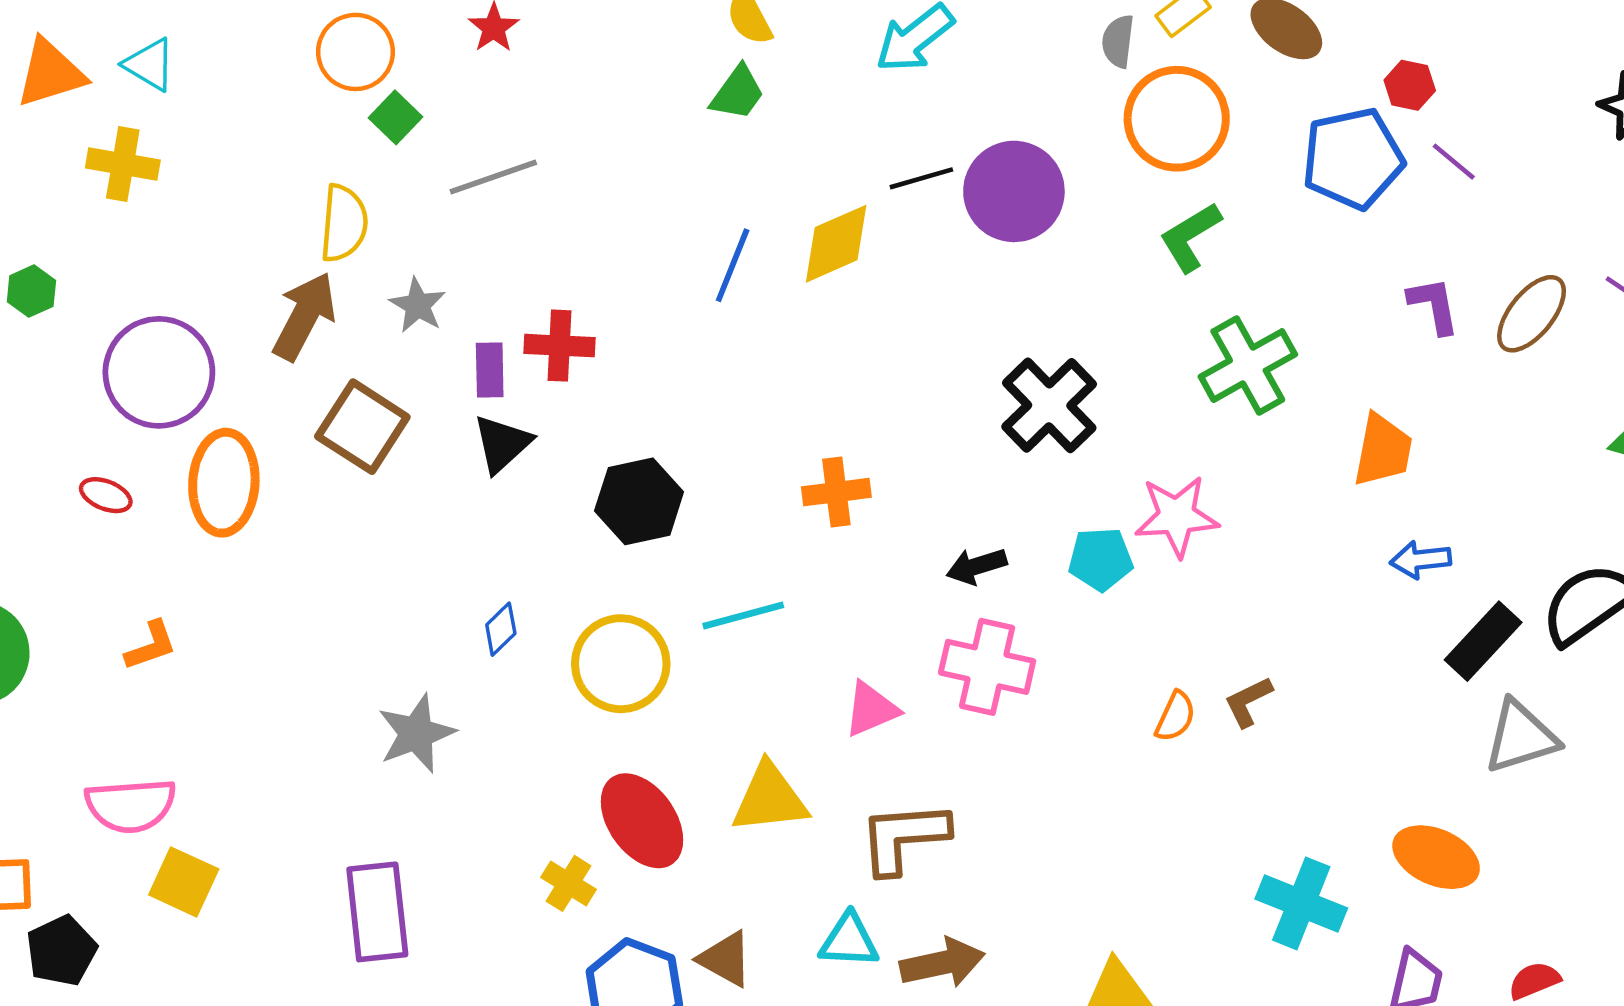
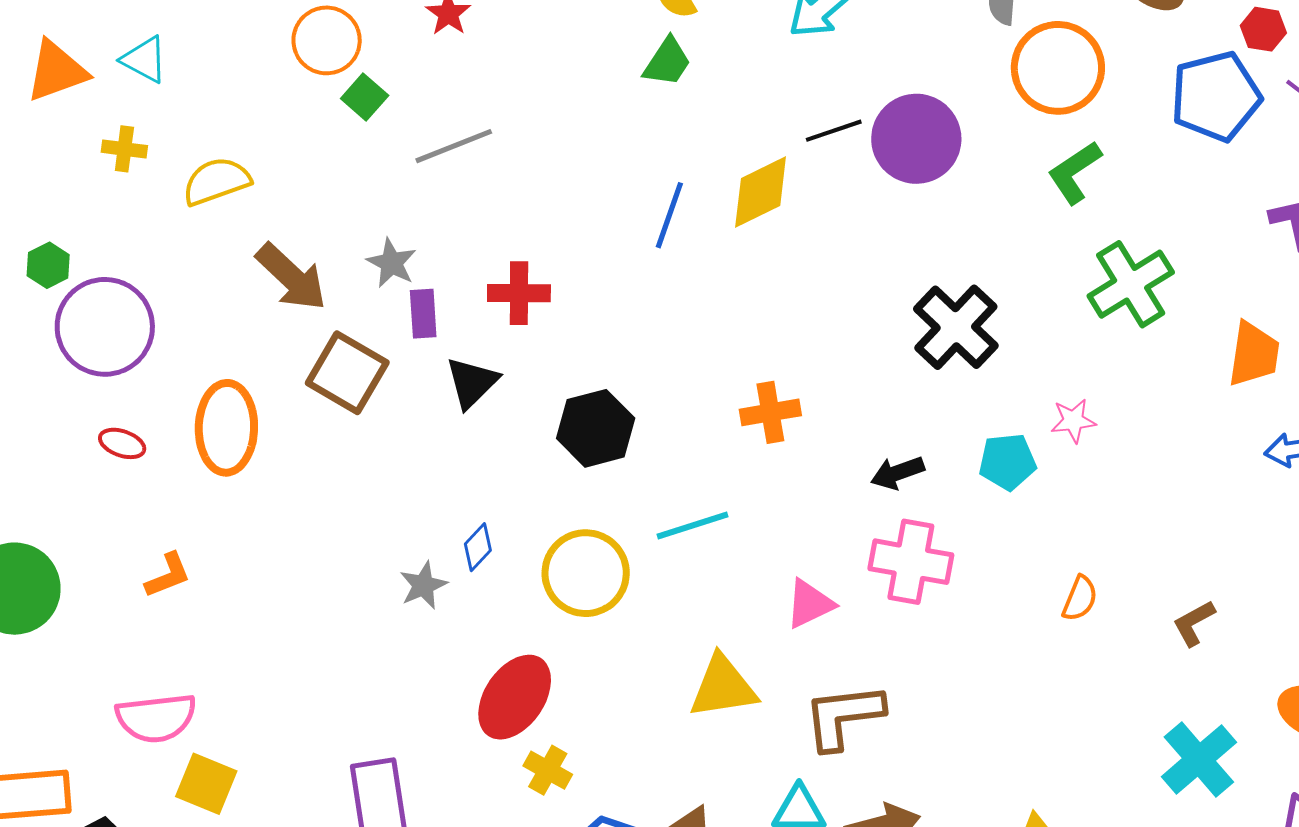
yellow cross: (123, 164) -> (124, 149), size x0.7
yellow semicircle: (344, 223) -> (216, 181), moved, turned -112
brown arrow: (304, 316) -> (291, 277), turned 108
purple rectangle: (490, 370) -> (423, 314), moved
purple circle: (159, 372) -> (105, 327), moved
pink star: (1177, 516) -> (1073, 421), size x0.6
brown L-shape: (1248, 702) -> (1194, 623), moved
gray star: (416, 733) -> (423, 585), moved, size x0.7
red ellipse: (642, 821) -> (515, 697), moved, turned 72
cyan cross: (1301, 903) -> (1199, 760), turned 30

